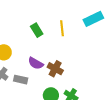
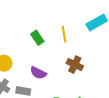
brown cross: (55, 69) -> (75, 65), moved

